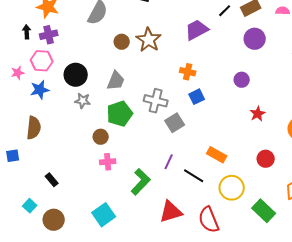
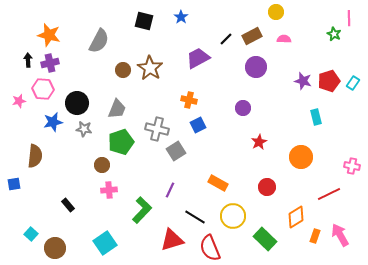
blue star: (40, 90) -> (53, 122), moved
black line: (194, 176) -> (195, 217), moved
black rectangle: (52, 180) -> (68, 205), moved

